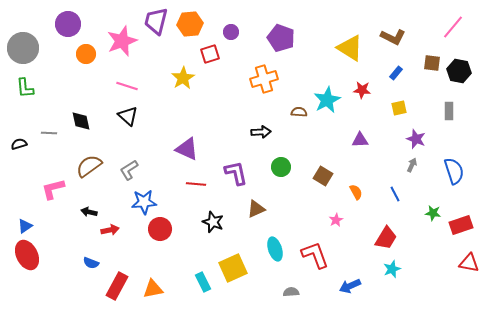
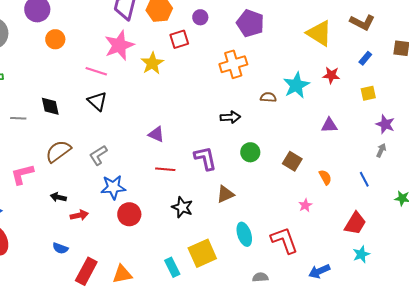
pink star: (122, 41) -> (119, 45), moved
purple triangle: (187, 149) -> (156, 134), size x0.7

